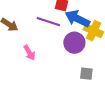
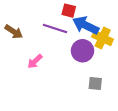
pink arrow: (29, 53) -> (35, 61), turned 77

